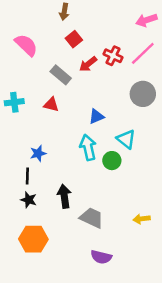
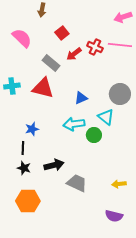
brown arrow: (64, 12) -> (42, 10), moved
pink line: (143, 53) -> (120, 45), turned 50
gray circle: (143, 94) -> (120, 94), moved
red triangle: (51, 105) -> (43, 88), size x1.6
cyan arrow: (88, 147) -> (74, 124), turned -85
black arrow: (64, 196) -> (54, 165), turned 84
purple semicircle: (101, 257) -> (114, 216), moved

